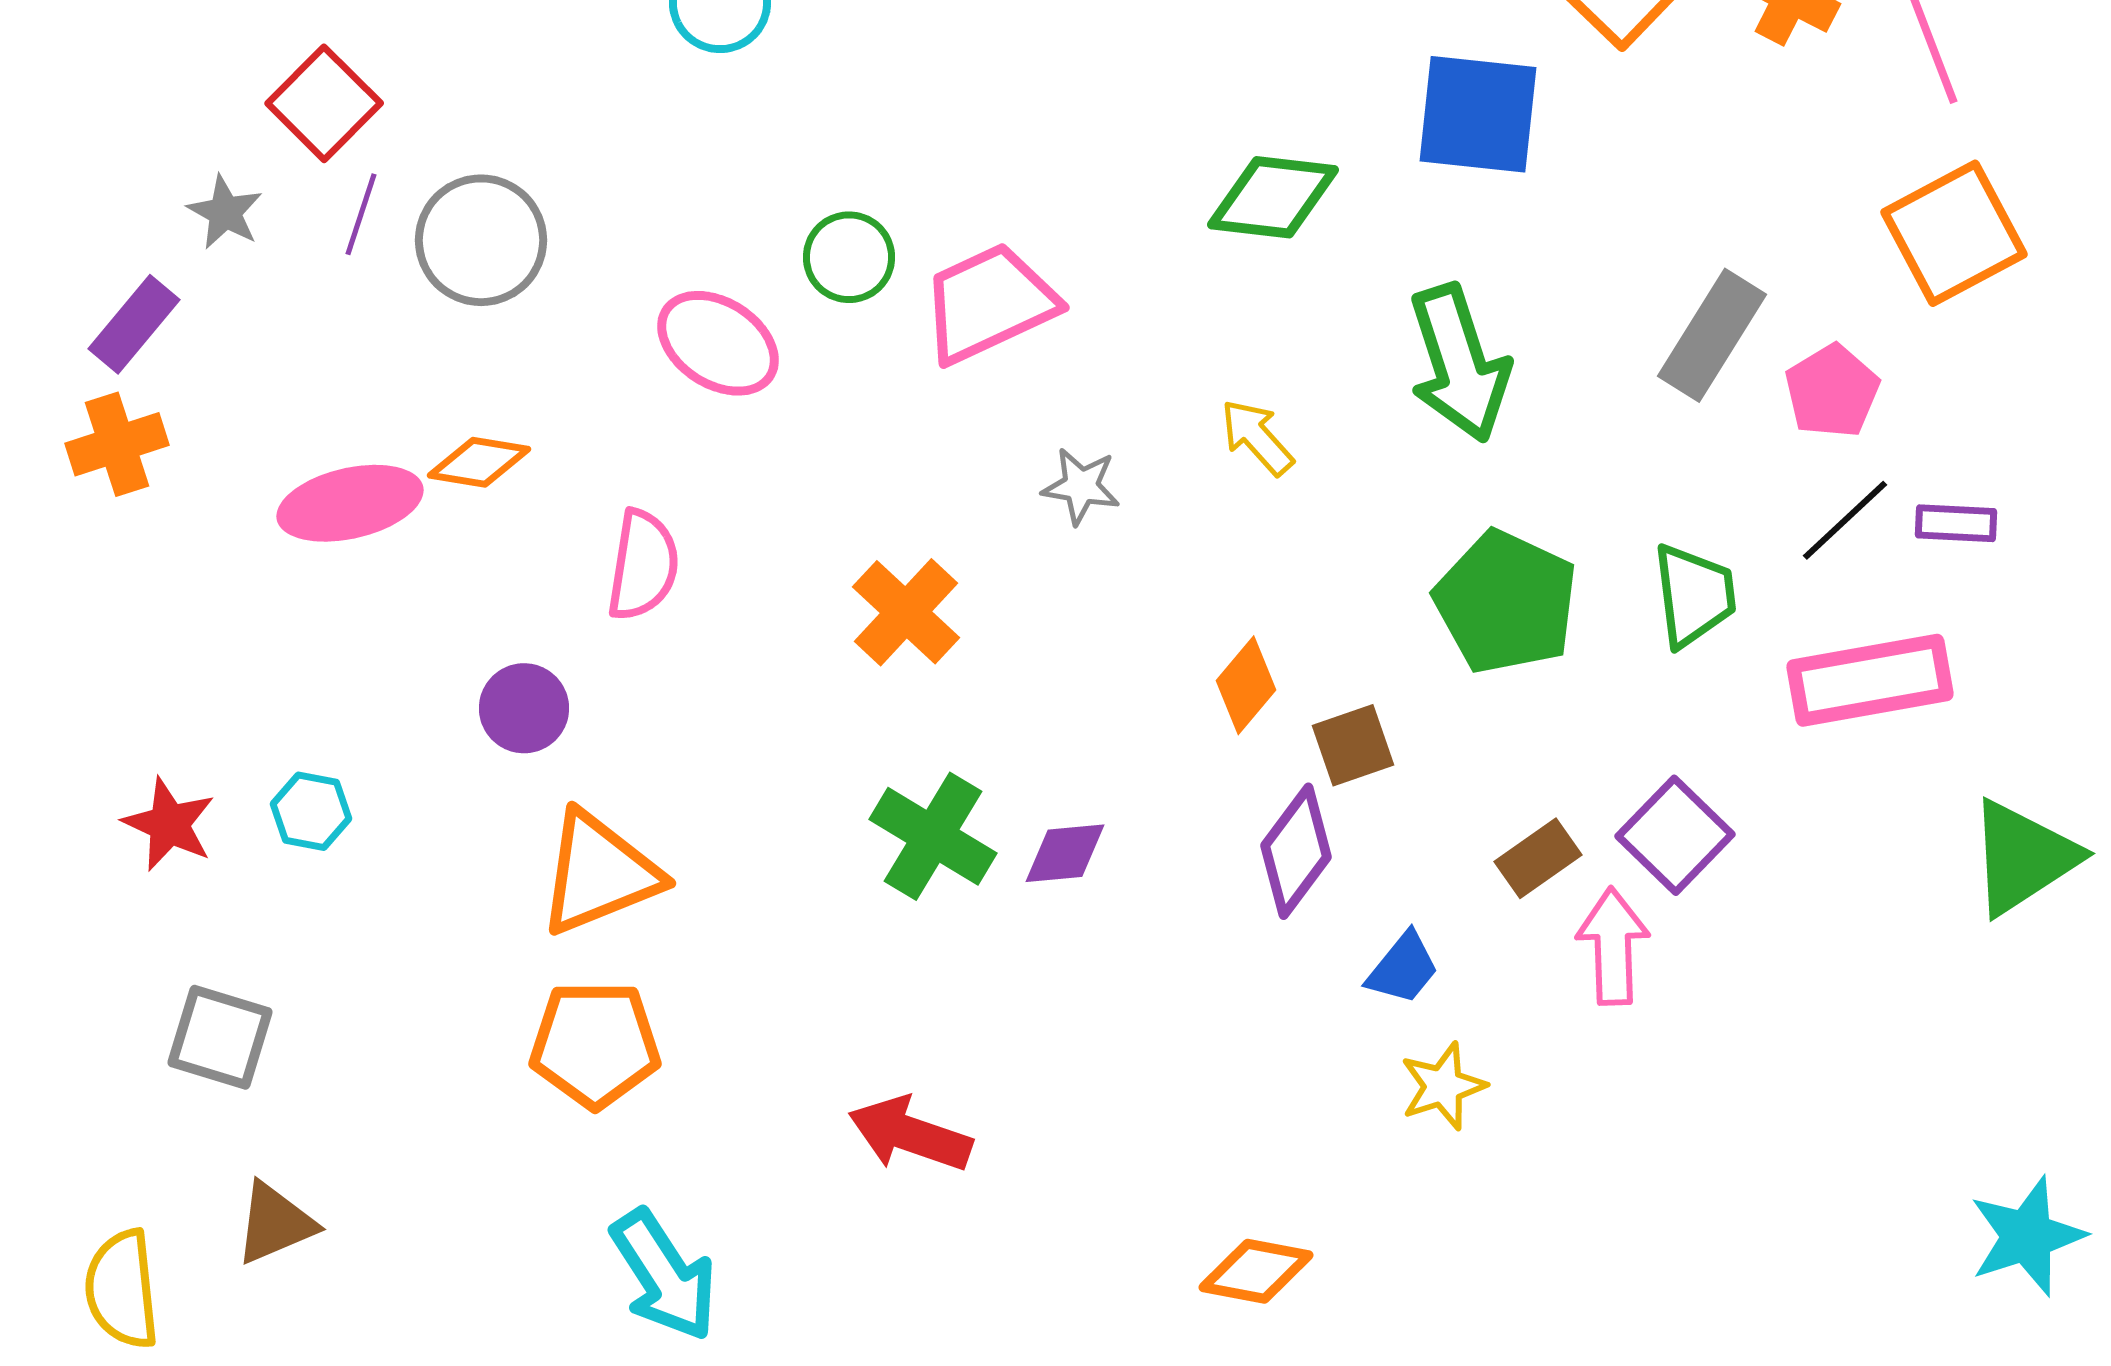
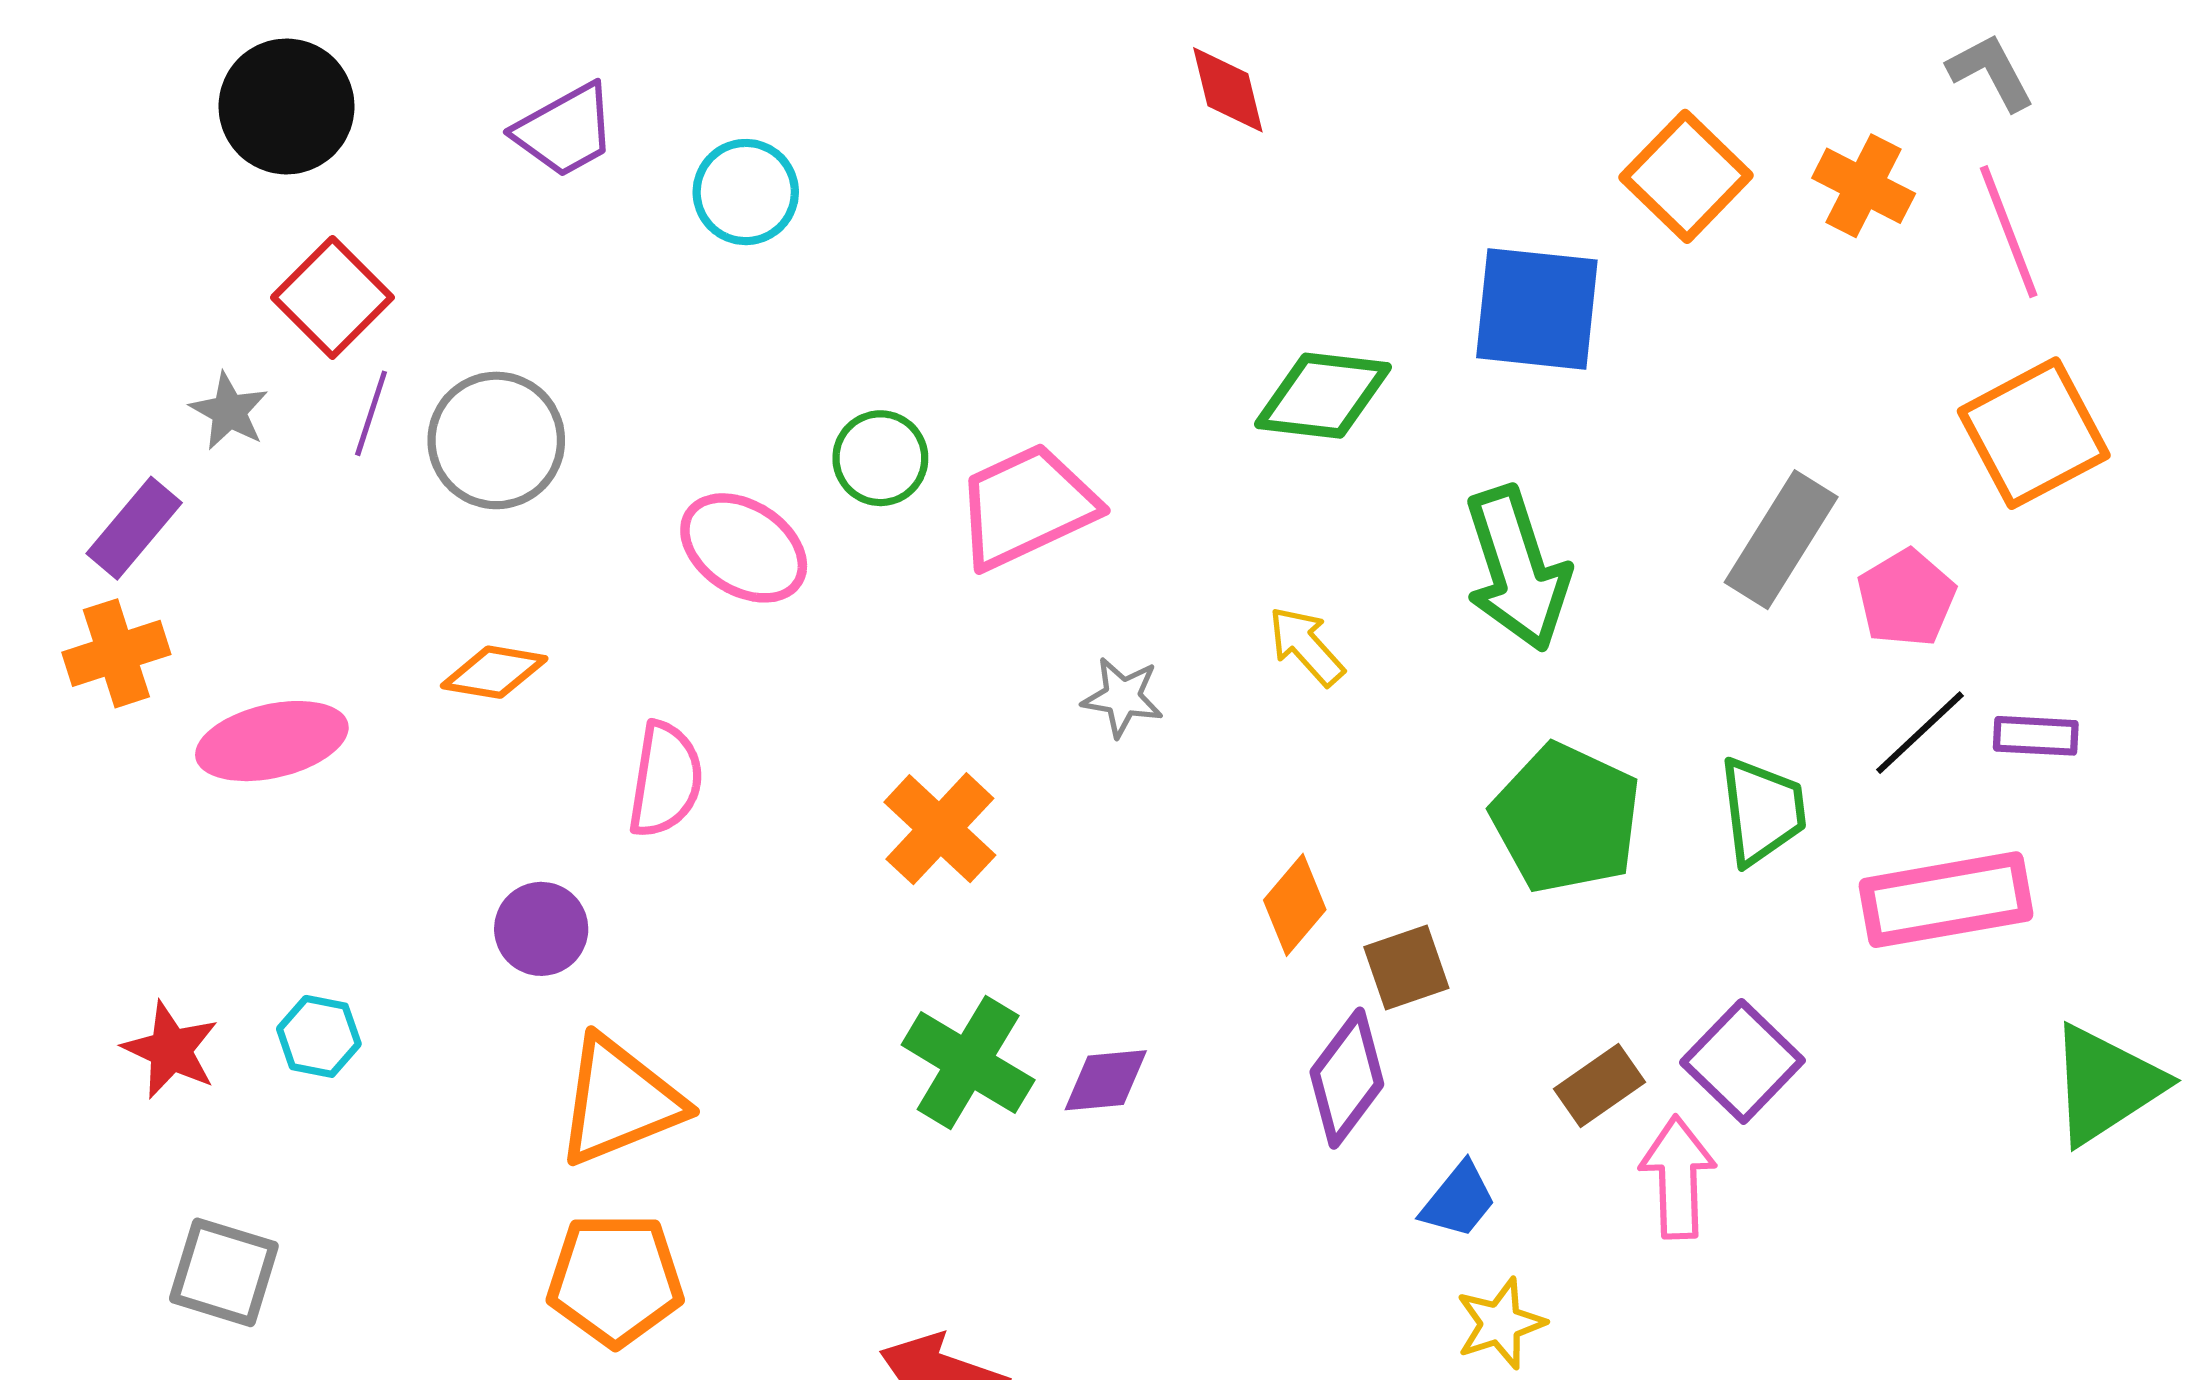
pink ellipse: (350, 503) -> (272, 741), moved

